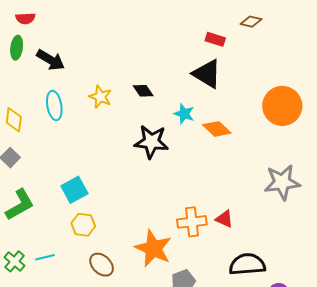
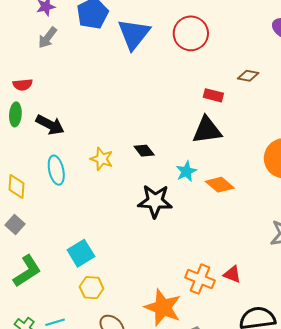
black triangle: (207, 74) -> (207, 130), turned -36
cyan star: (184, 114) -> (186, 171), turned 30
orange cross: (192, 222) -> (200, 279), turned 32

